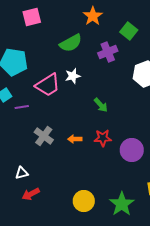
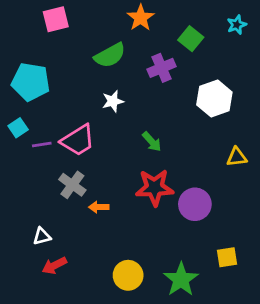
pink trapezoid: (48, 85) -> (78, 140), moved
red star: (103, 138) -> (155, 188), size x1.5
orange arrow: (75, 139) -> (99, 207), moved

